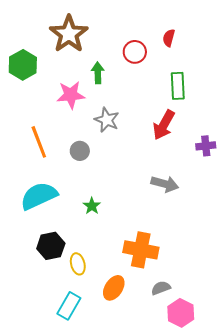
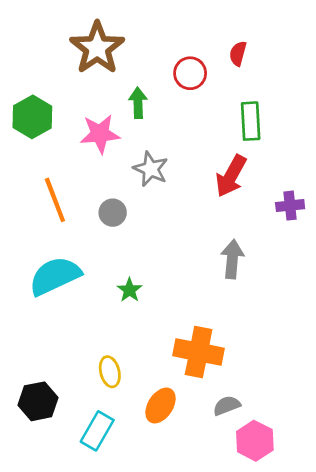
green hexagon: (23, 65) -> (32, 117), moved
gray arrow: (165, 184) -> (232, 259), turned -100
black hexagon: (51, 246) -> (38, 401), moved

